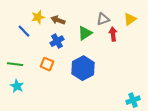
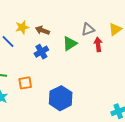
orange square: (47, 64) -> (25, 83), moved, turned -32
blue hexagon: (83, 68) -> (61, 98), moved

